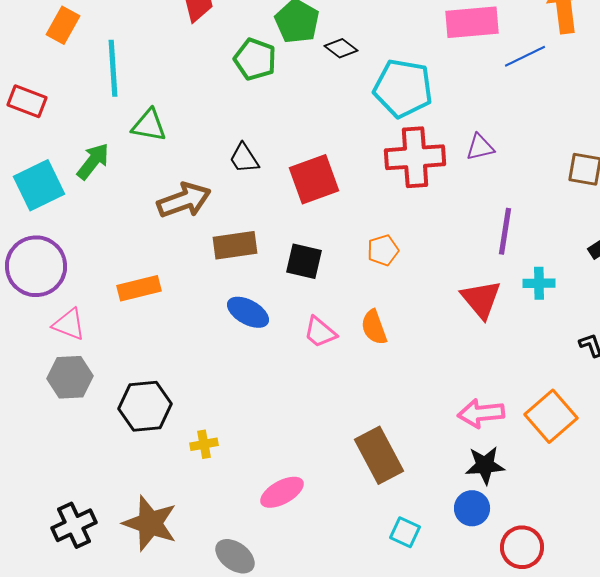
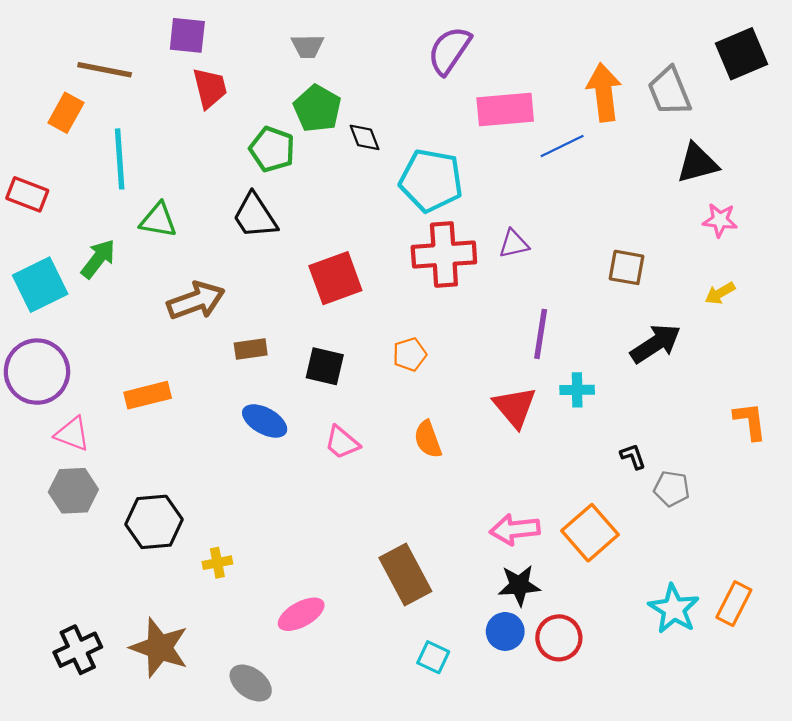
black diamond: (341, 48) -> (364, 137), turned 32
black trapezoid: (244, 158) -> (255, 216), moved, size x1.4
brown rectangle: (235, 245) -> (251, 349), size x0.7
orange semicircle: (374, 327) -> (428, 439), moved
red circle: (522, 547) -> (559, 638), moved

